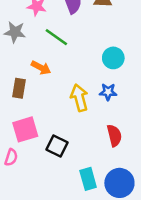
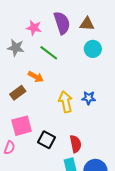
cyan circle: (113, 58) -> (93, 49), moved
brown rectangle: (19, 88) -> (18, 93), turned 42
red semicircle: (114, 136) -> (75, 144), moved

